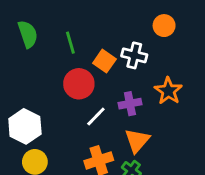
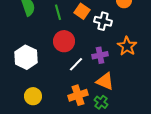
orange square: (104, 61) -> (82, 11), moved
white hexagon: (25, 126) -> (26, 57), moved
orange triangle: (137, 141) -> (105, 81), turned -48

